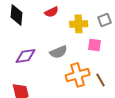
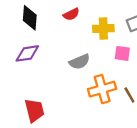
purple diamond: (26, 56) -> (27, 53), moved

